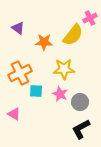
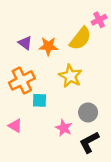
purple triangle: (18, 28) -> (25, 43), moved
yellow star: (64, 69) -> (70, 76), turned 30
pink star: (60, 94) -> (64, 128), moved

